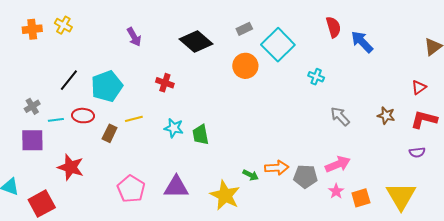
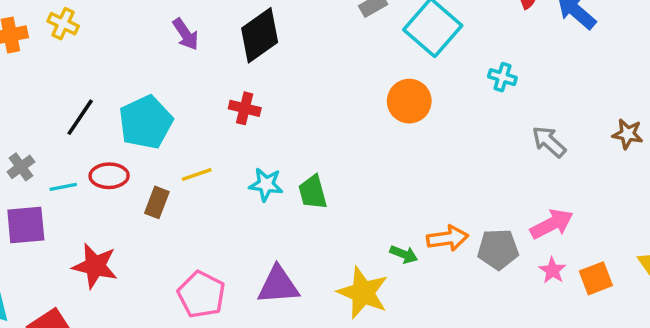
black diamond: (196, 42) -> (260, 35), moved, turned -72
orange circle: (245, 66) -> (409, 101), moved

